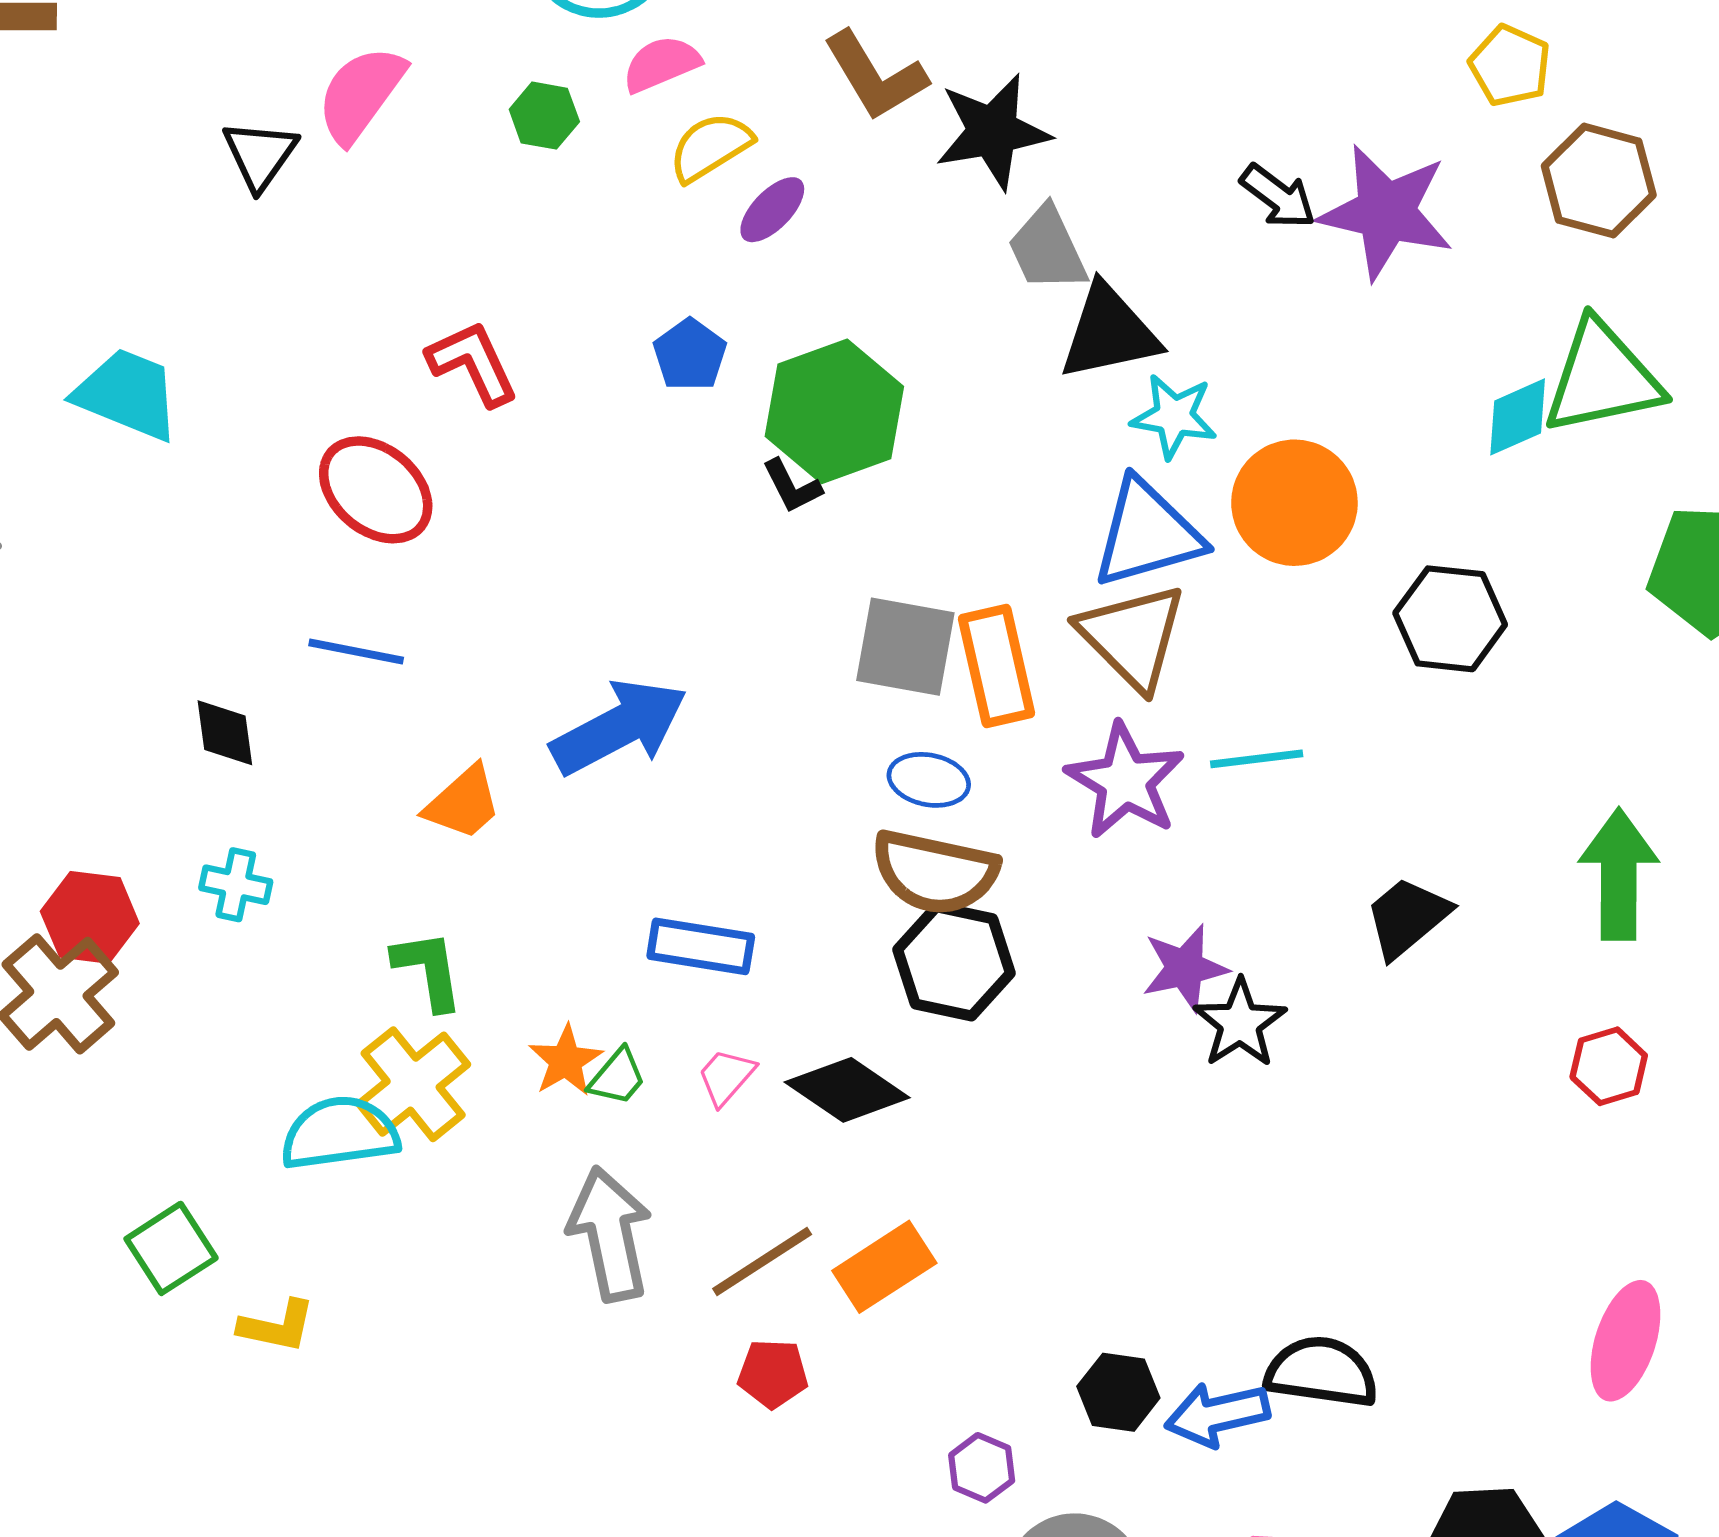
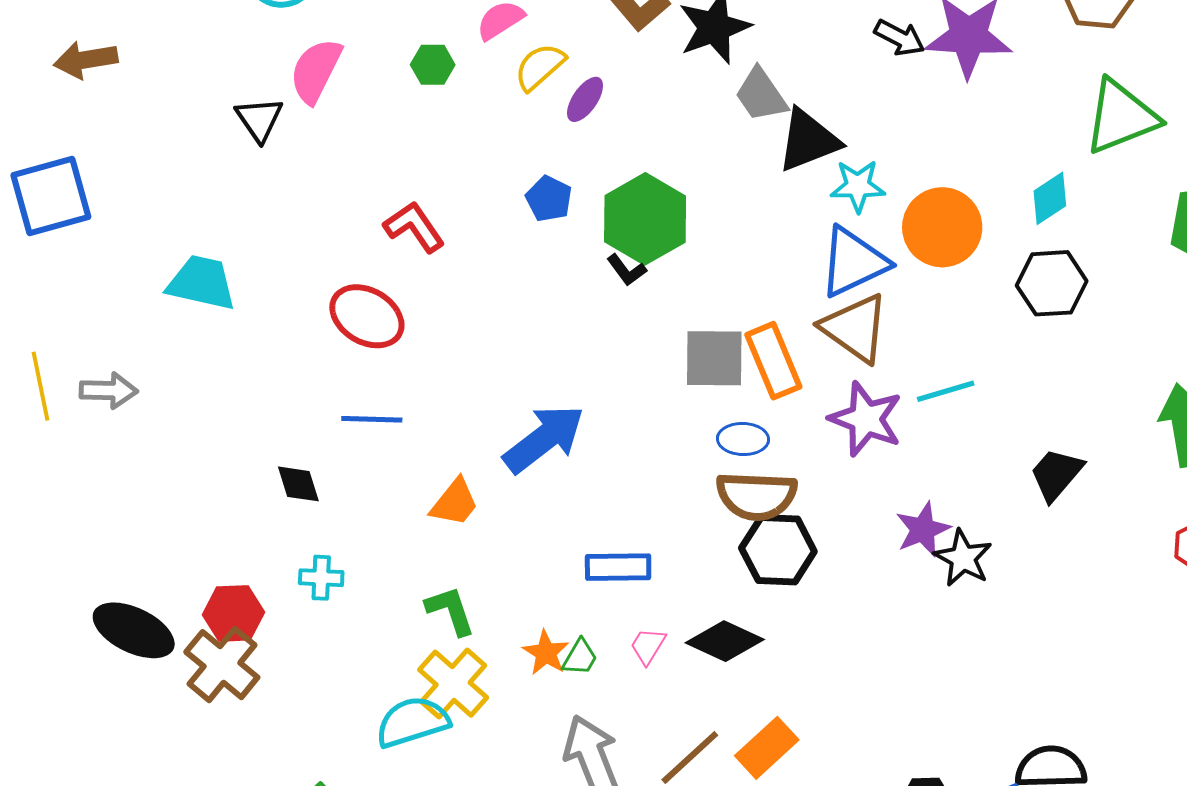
cyan diamond: (1518, 417) -> (1050, 198), moved

